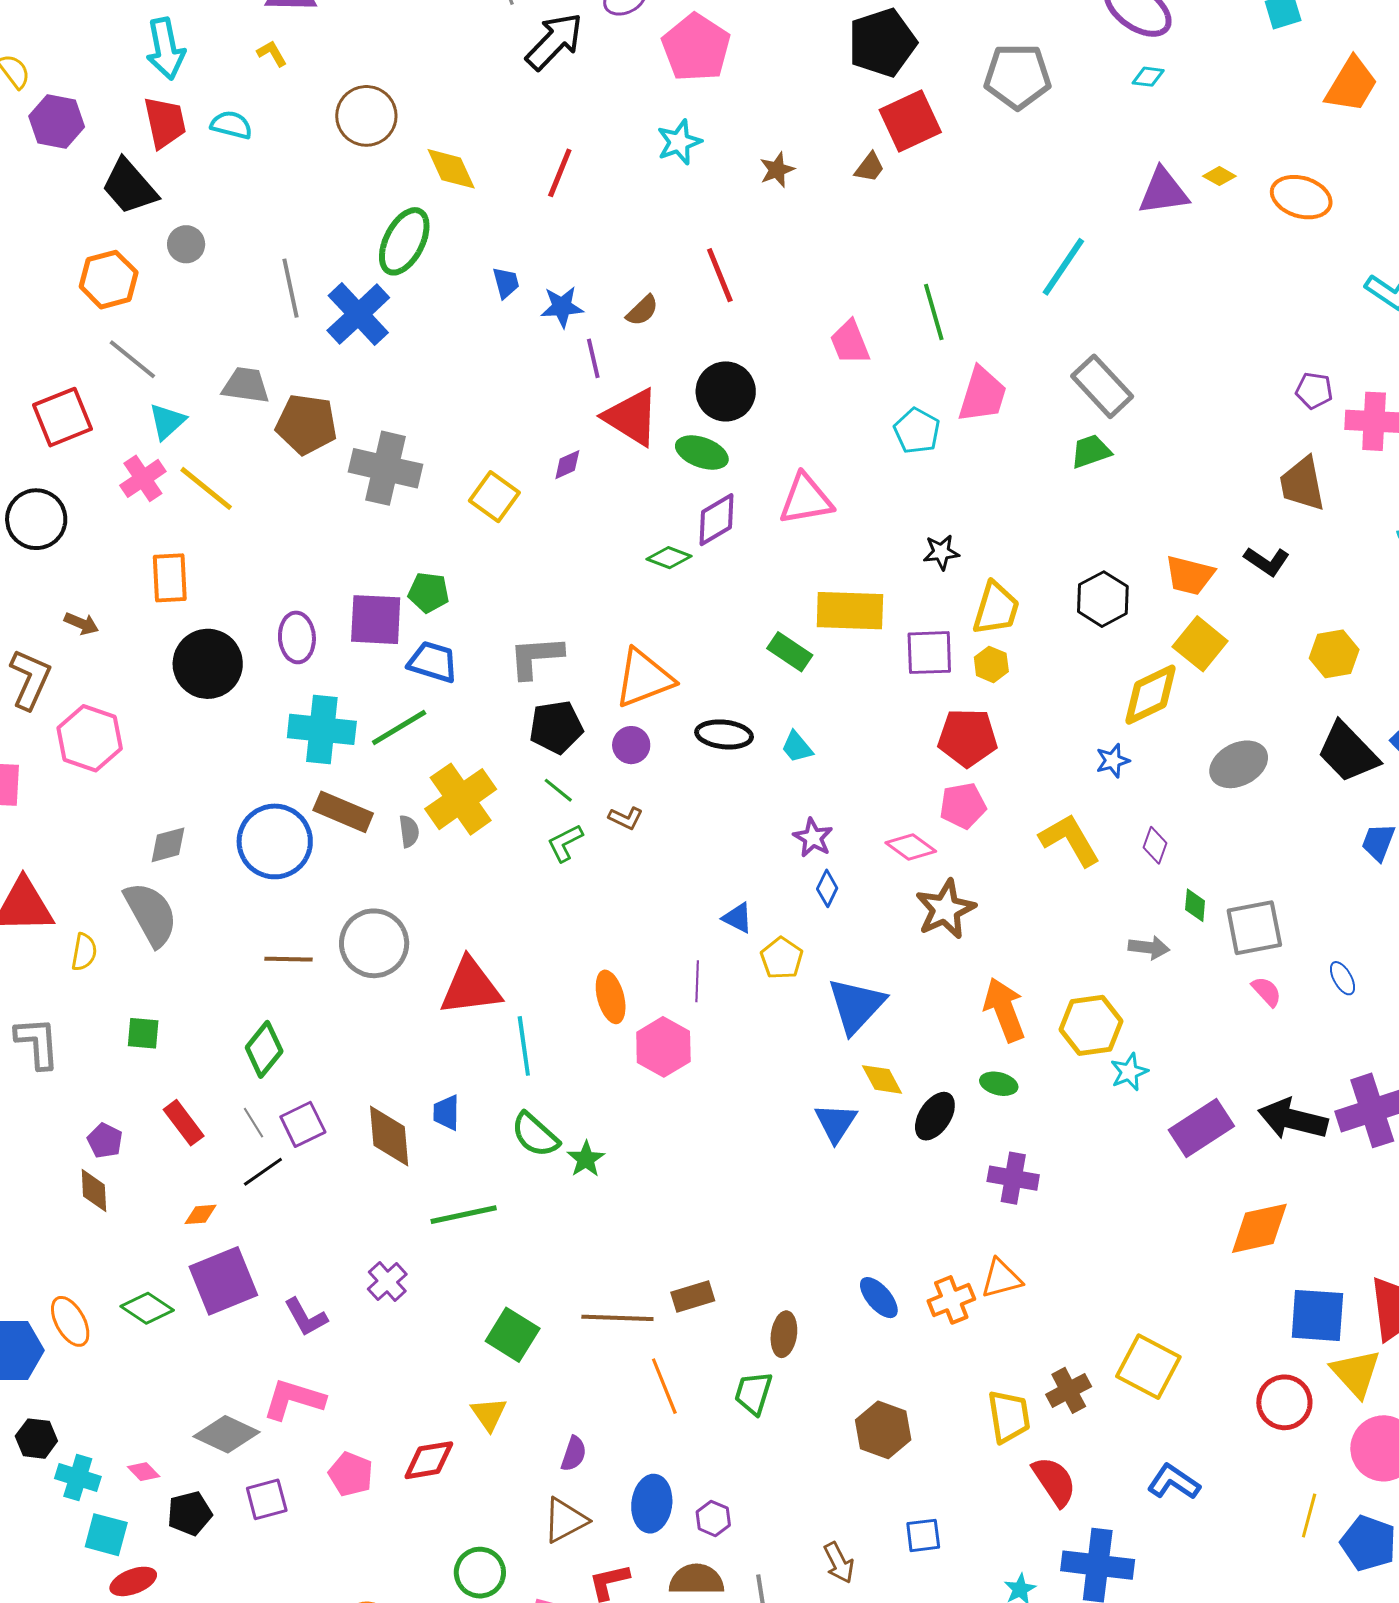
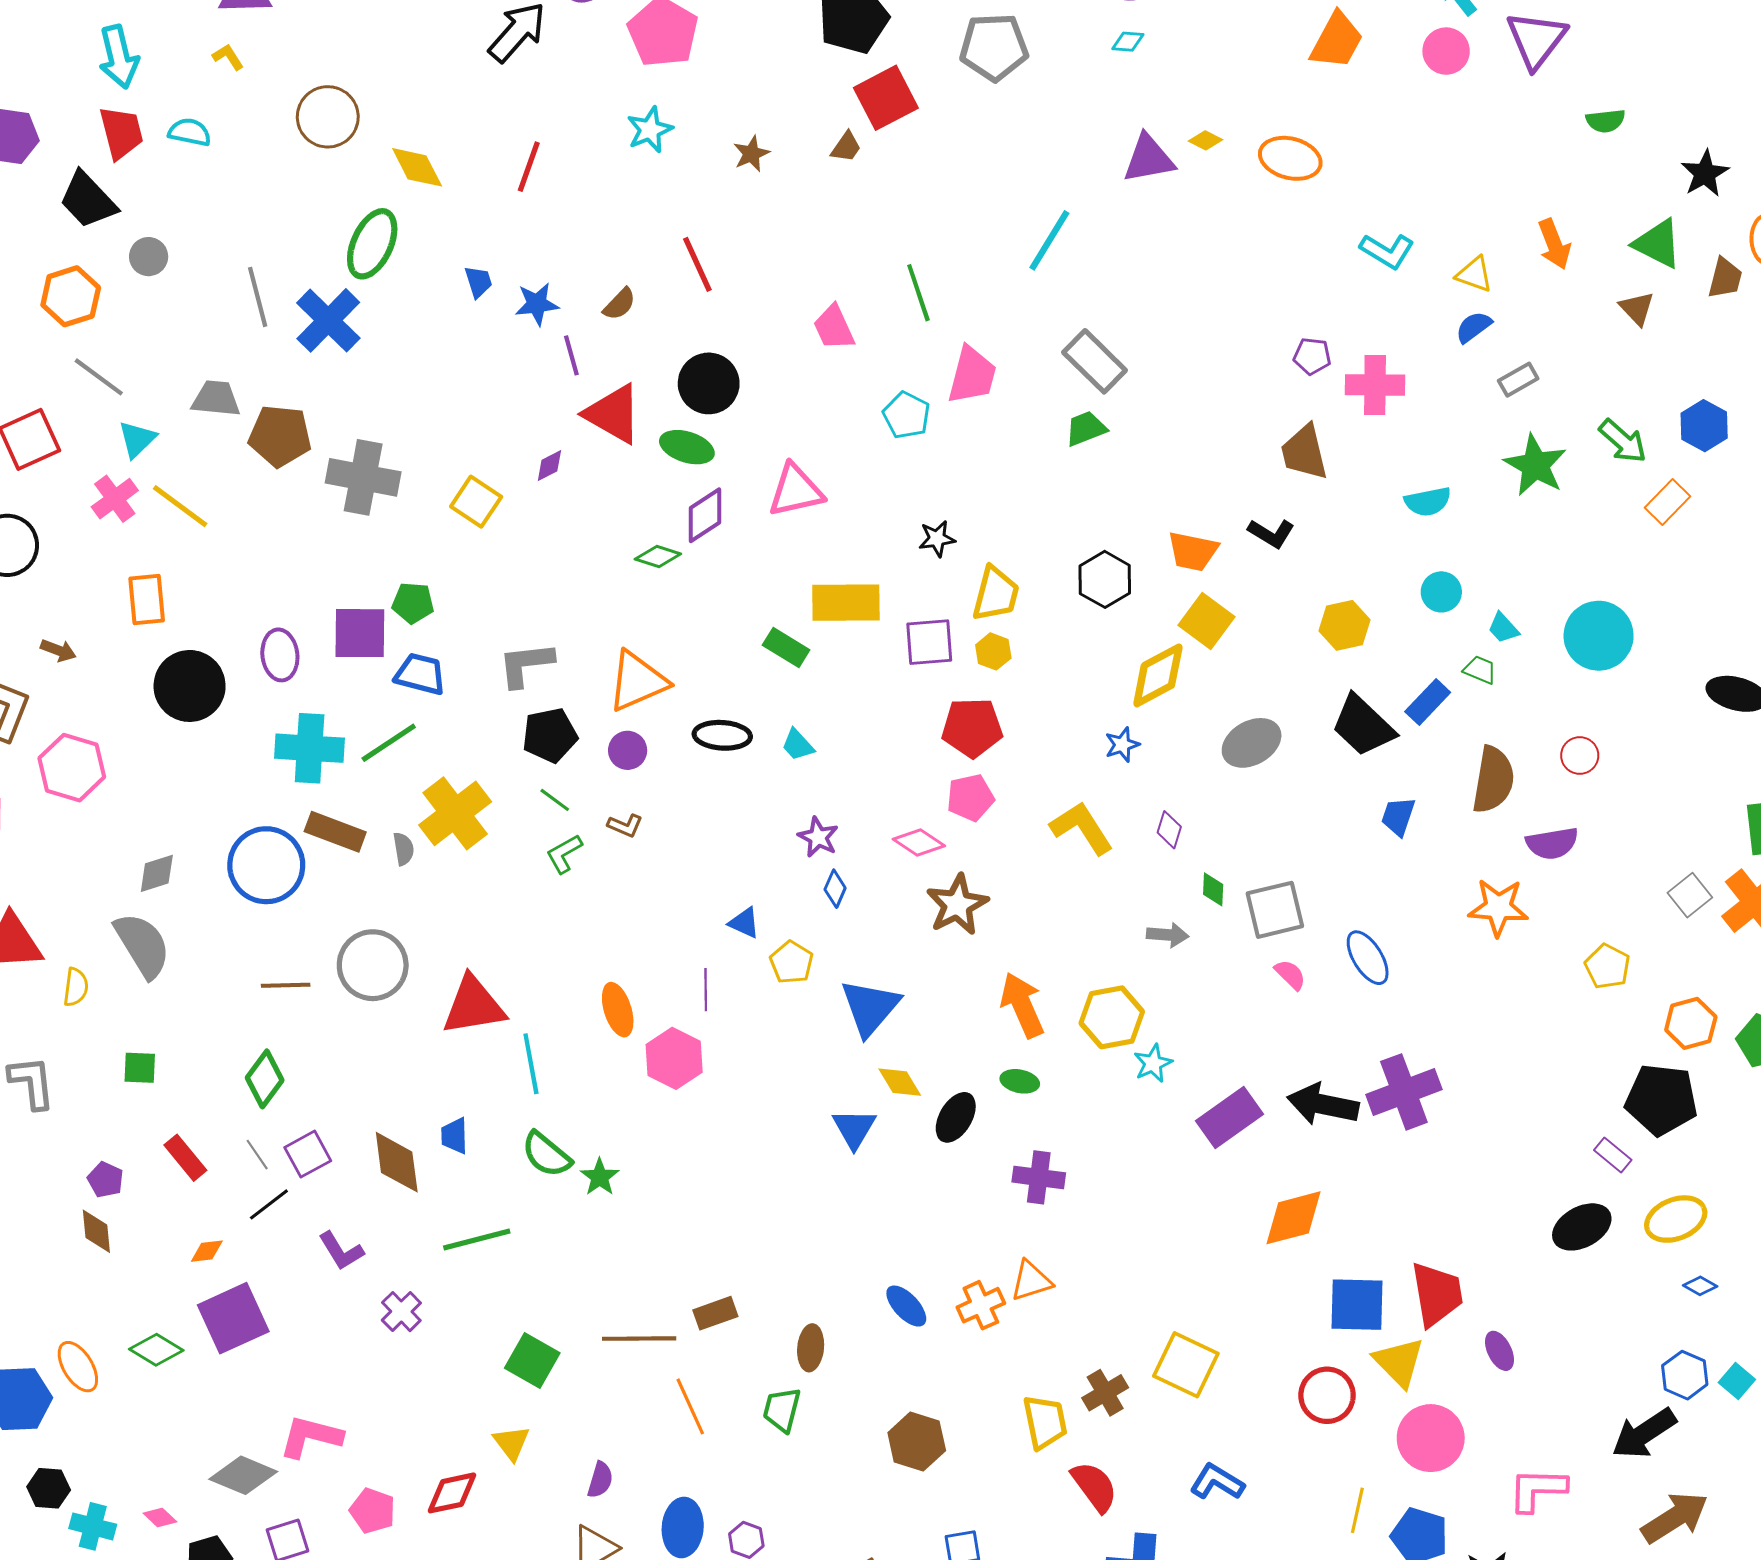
blue ellipse: (1343, 978) -> (1368, 958), size x1.6
purple L-shape: (306, 1317) -> (341, 1251), moved

